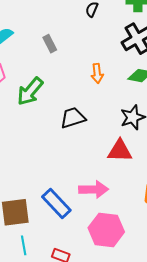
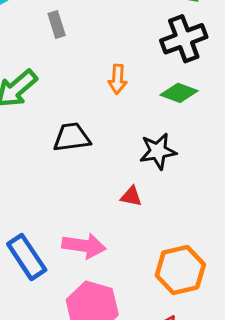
red triangle: (120, 151) -> (131, 196), size x0.6

